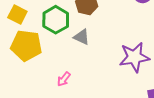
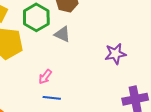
purple star: (134, 57) -> (115, 54), size x0.7

